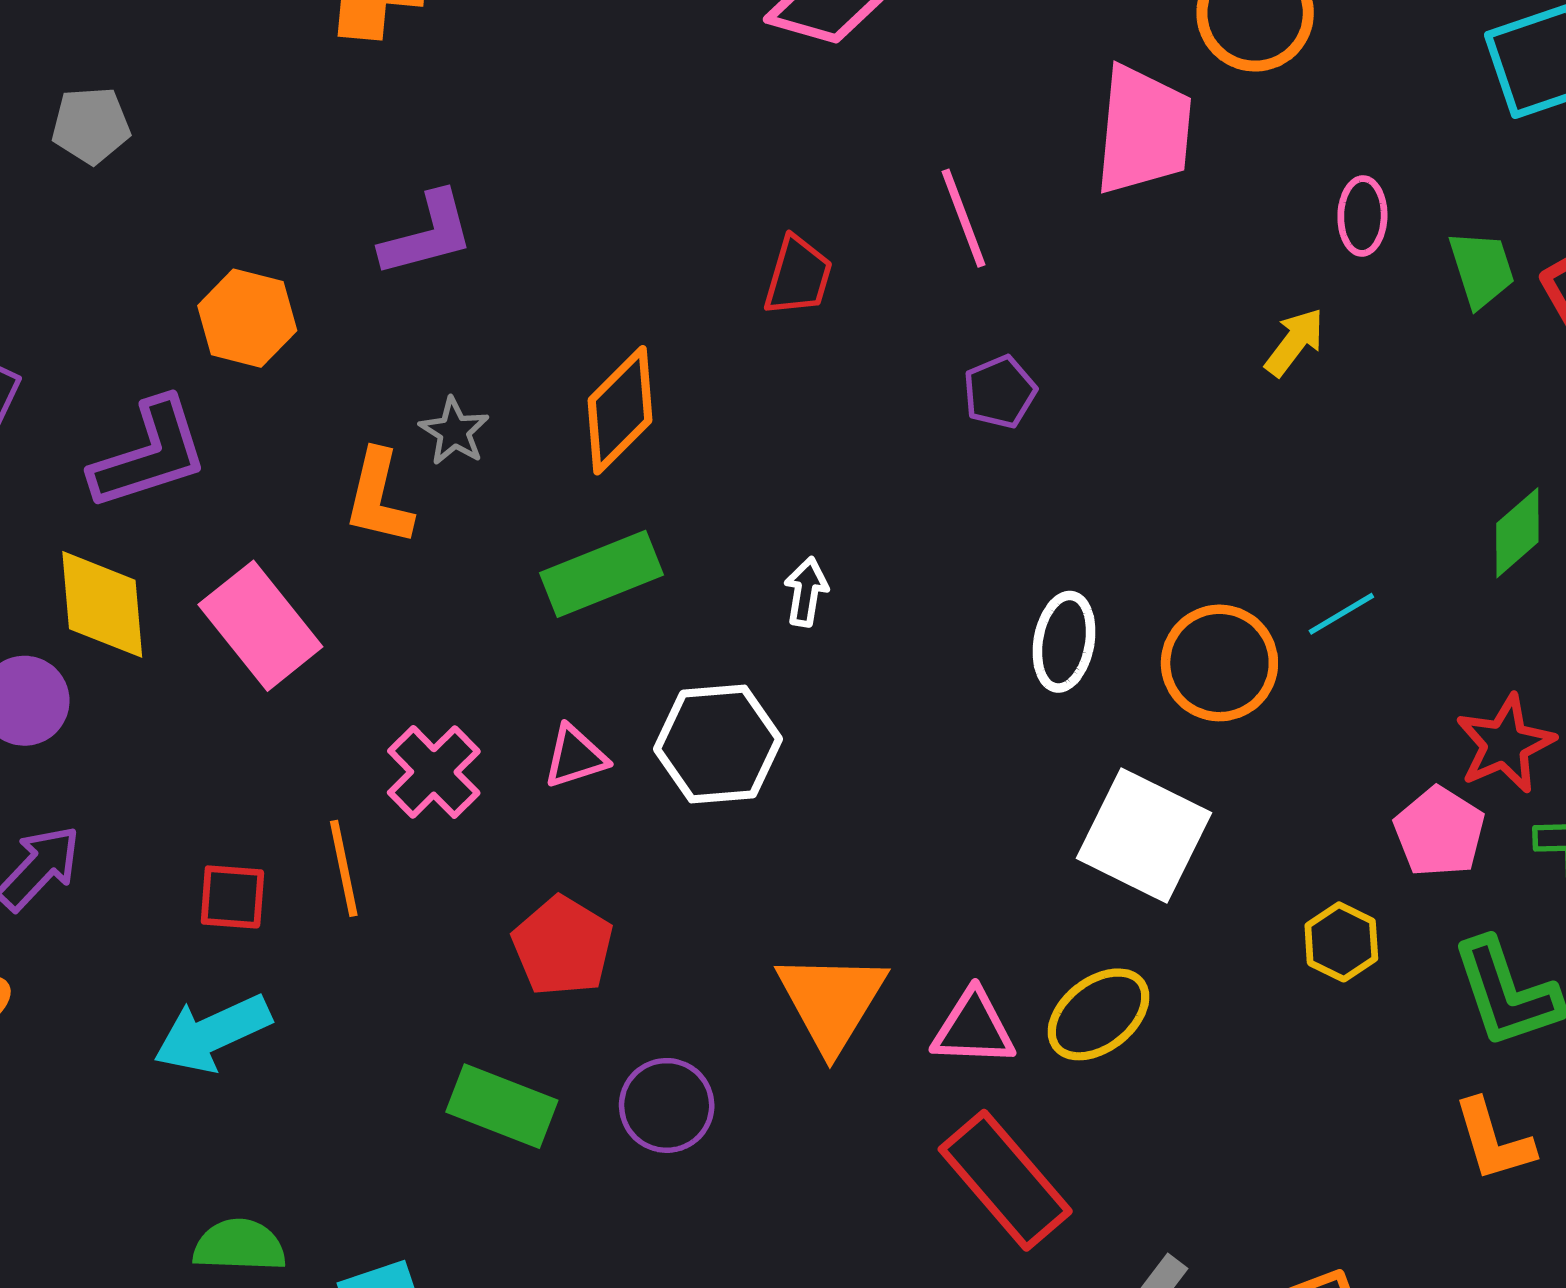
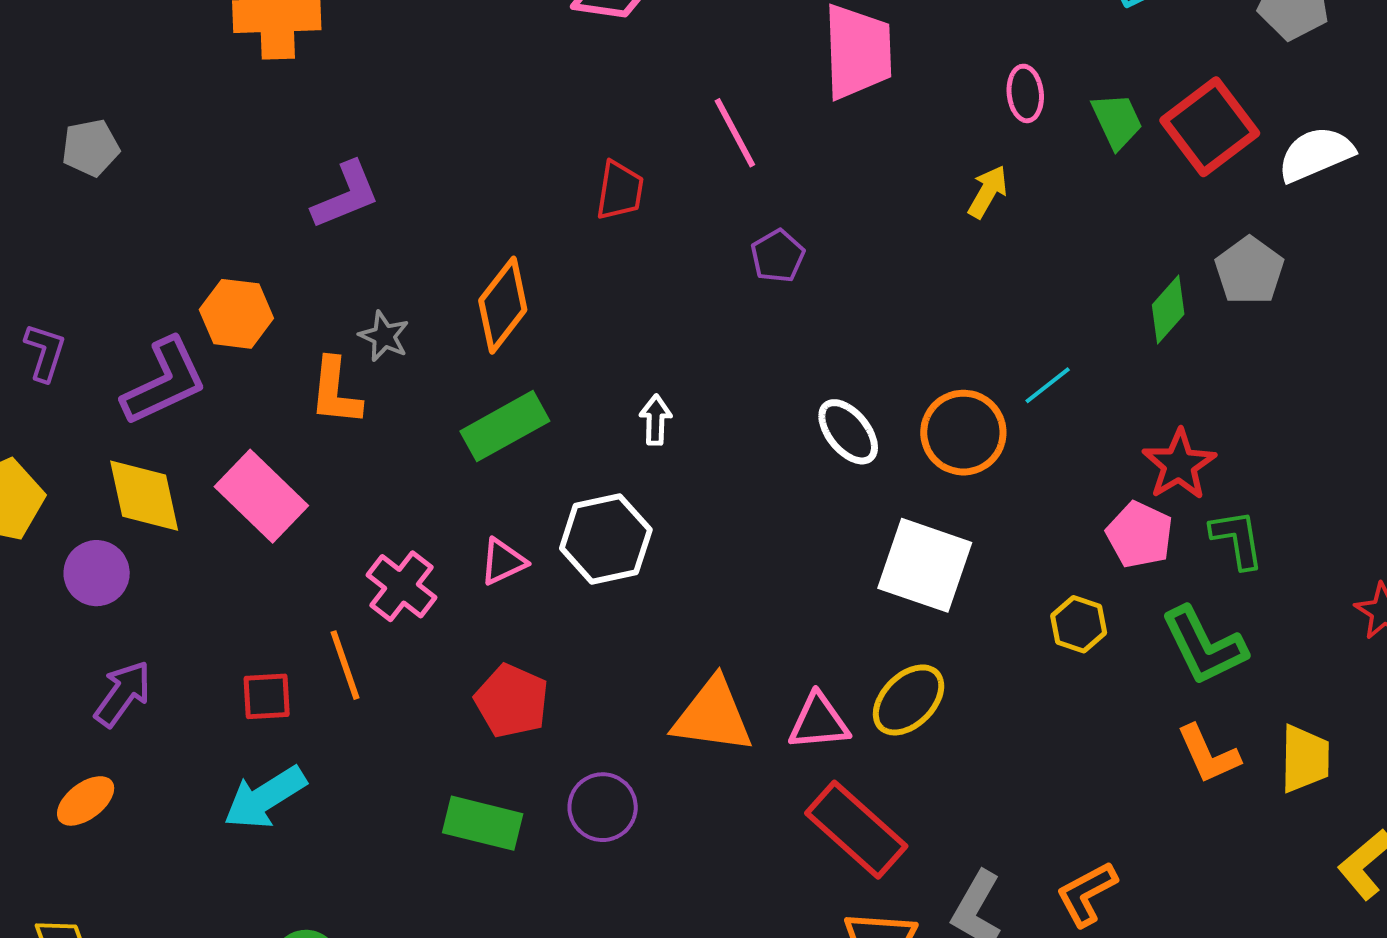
orange hexagon: (247, 318) -> (236, 314), moved
white ellipse: (1064, 642) -> (848, 432), turned -42
orange triangle: (831, 1001) -> (713, 716), turned -46

